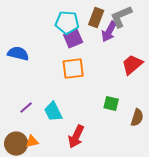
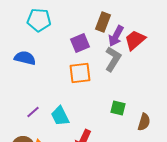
gray L-shape: (121, 17) -> (113, 59), moved, turned 145
cyan pentagon: (67, 23) -> (39, 20), moved
red trapezoid: (132, 65) -> (135, 40), moved

